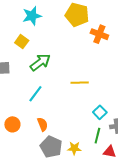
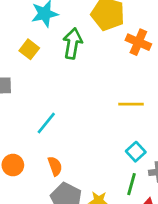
green arrow: (40, 62) -> (73, 43), moved, turned -45
yellow line: (80, 83) -> (131, 104), moved

